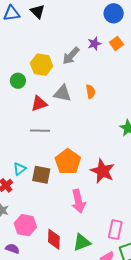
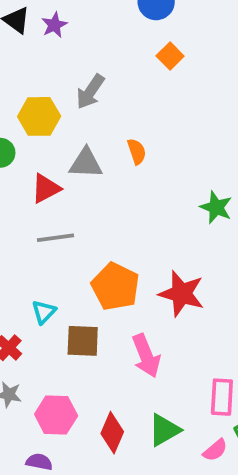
purple star: (94, 44) -> (54, 25), moved
cyan triangle: (20, 169) -> (44, 312), moved
brown square: (41, 175) -> (83, 341), moved
red diamond: (54, 239) -> (112, 433), turned 30

